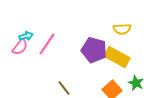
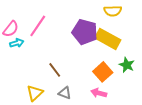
cyan arrow: (26, 36) -> (17, 43), moved

